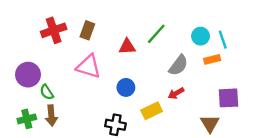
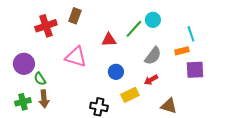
brown rectangle: (87, 30) -> (75, 16), moved
cyan circle: (201, 36) -> (153, 20), moved
blue circle: (126, 87) -> (116, 72), moved
purple square: (229, 98) -> (195, 70), moved
brown triangle: (210, 124) -> (169, 106), moved, turned -42

